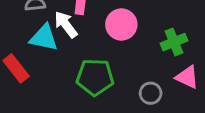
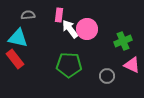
white arrow: (66, 25) -> (70, 29), moved
cyan triangle: (44, 38) -> (18, 38), moved

